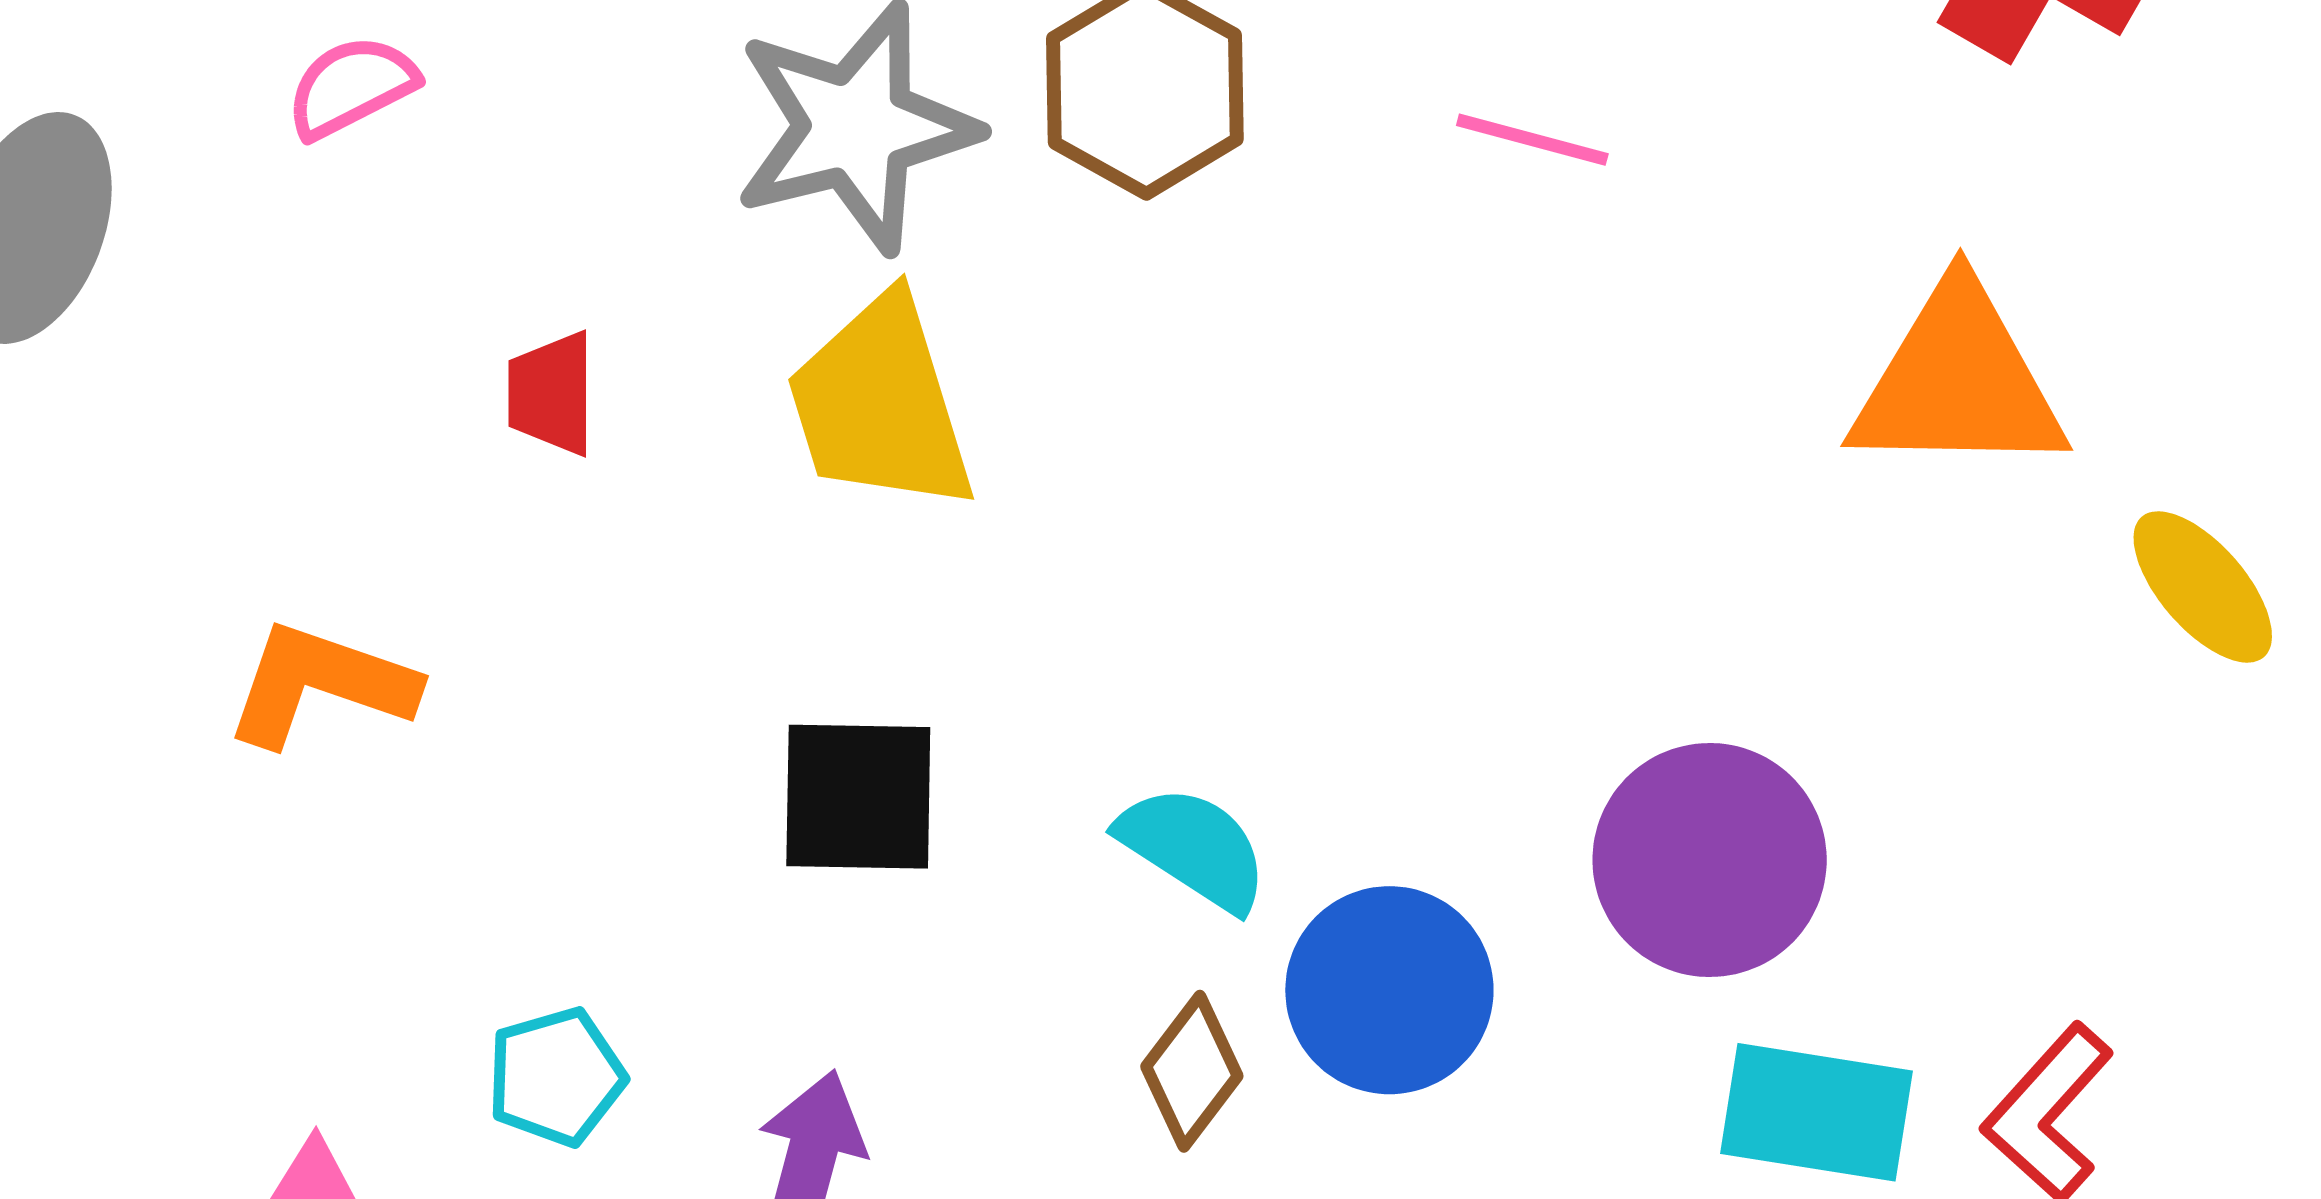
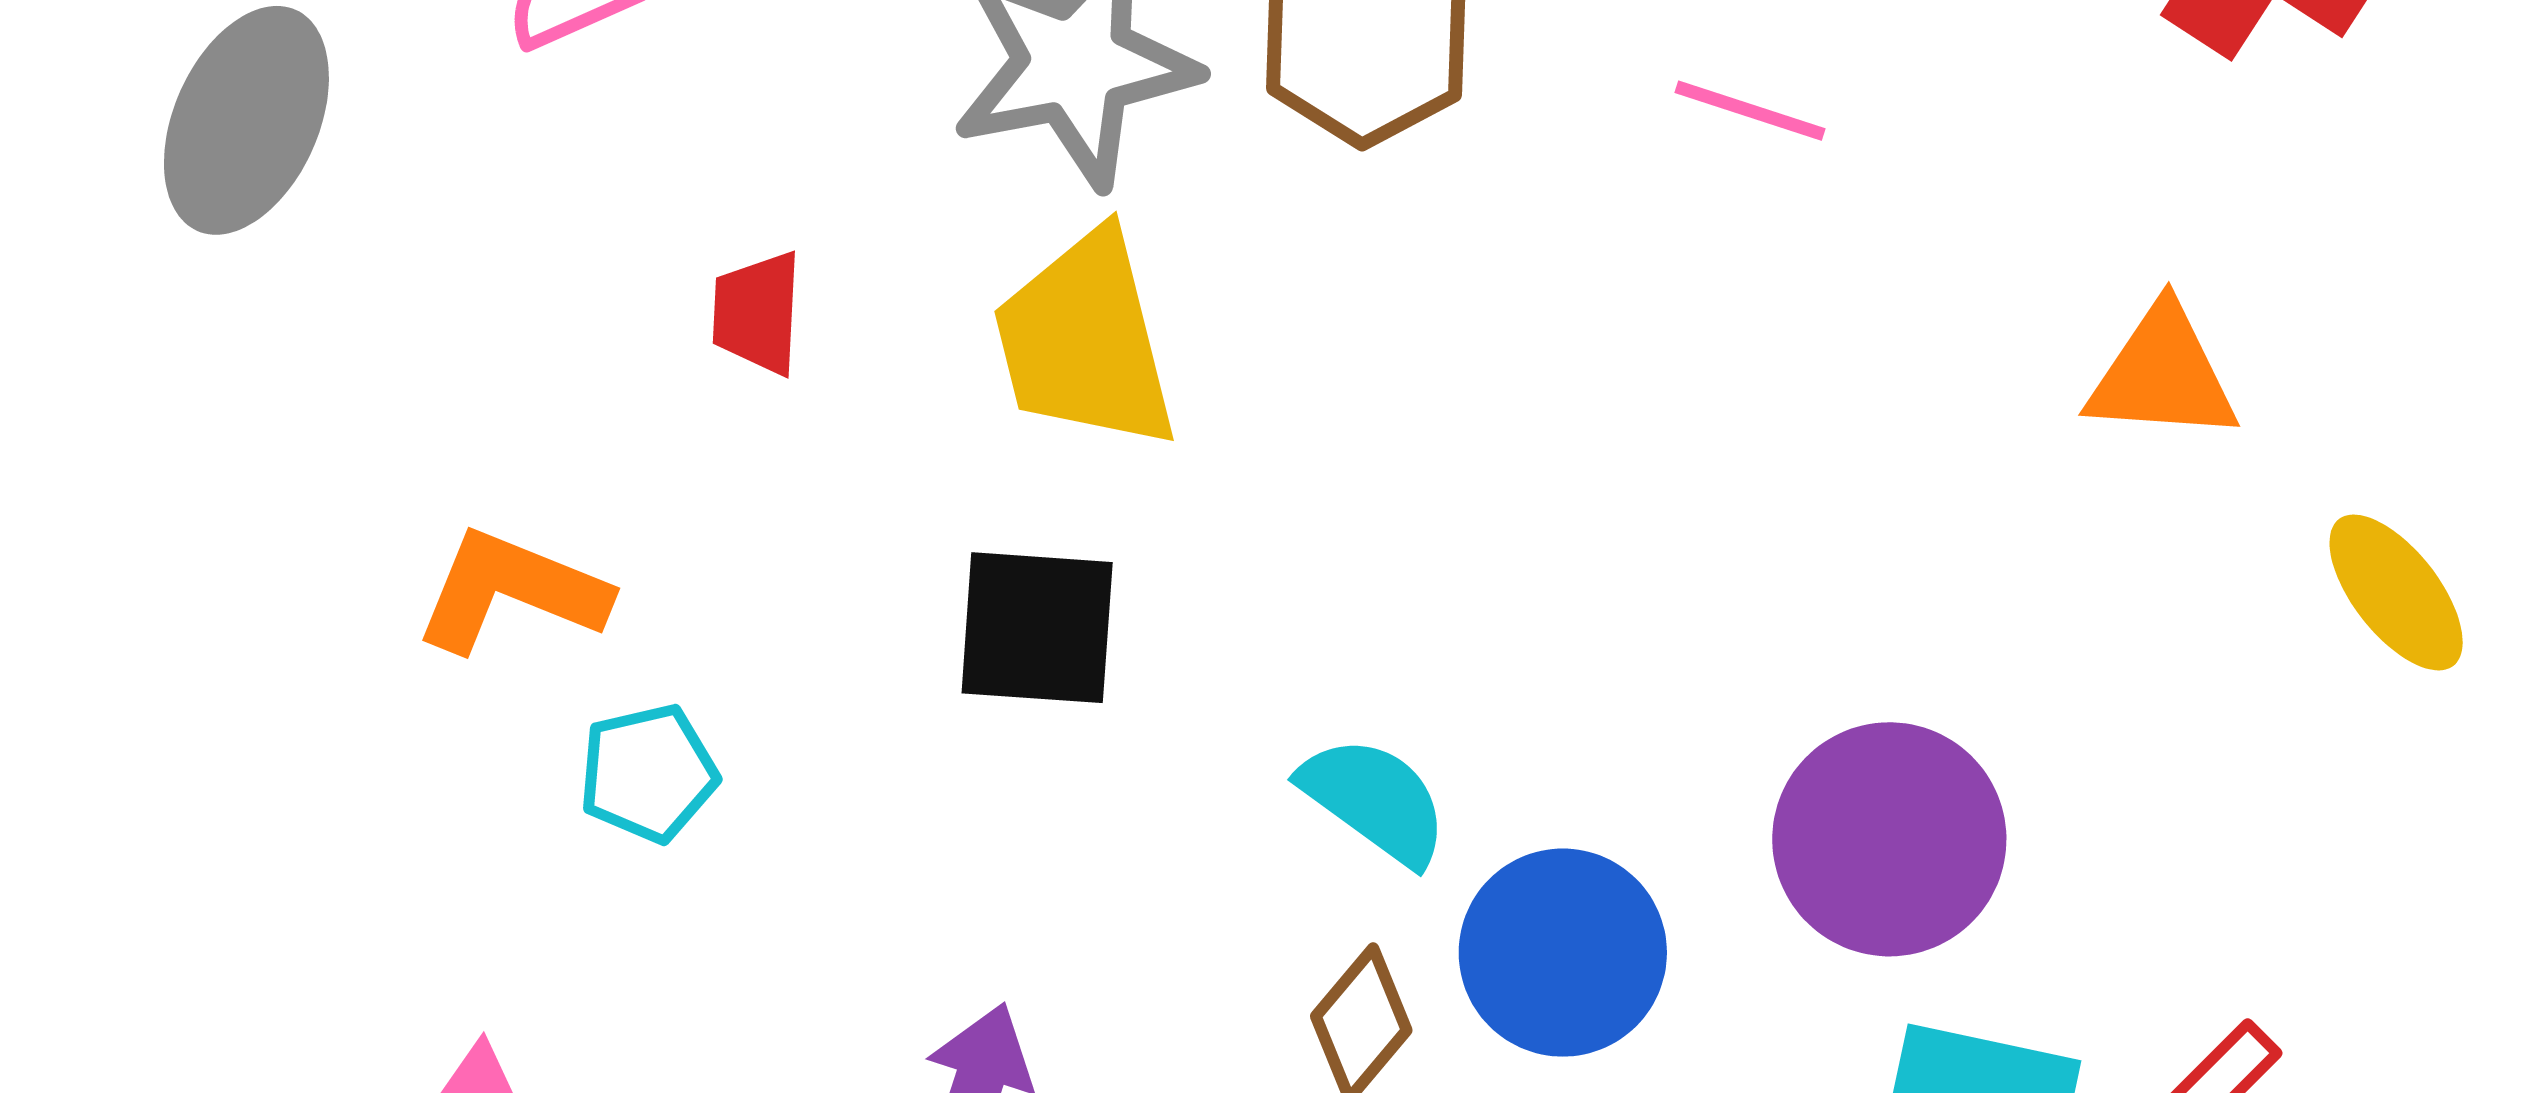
orange triangle: (1958, 381) -> (2162, 374), size x0.7
black square: (858, 797) -> (1037, 628), moved
cyan pentagon: (556, 1077) -> (648, 773), moved

